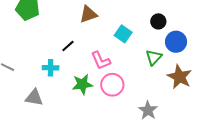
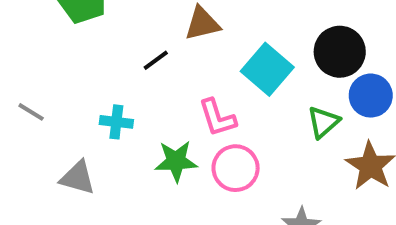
black circle: (158, 21) -> (340, 52), size x1.6
cyan square: (123, 34) -> (267, 69), size x1.4
black line: (68, 46) -> (156, 60), moved

